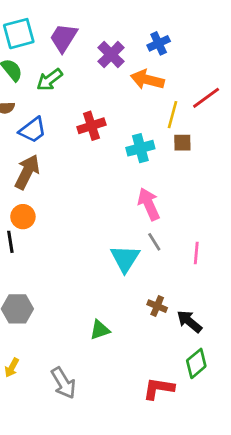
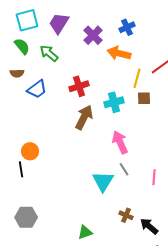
green arrow: (50, 80) -> (49, 53), turned 78
brown arrow: (27, 172) -> (84, 117), moved

